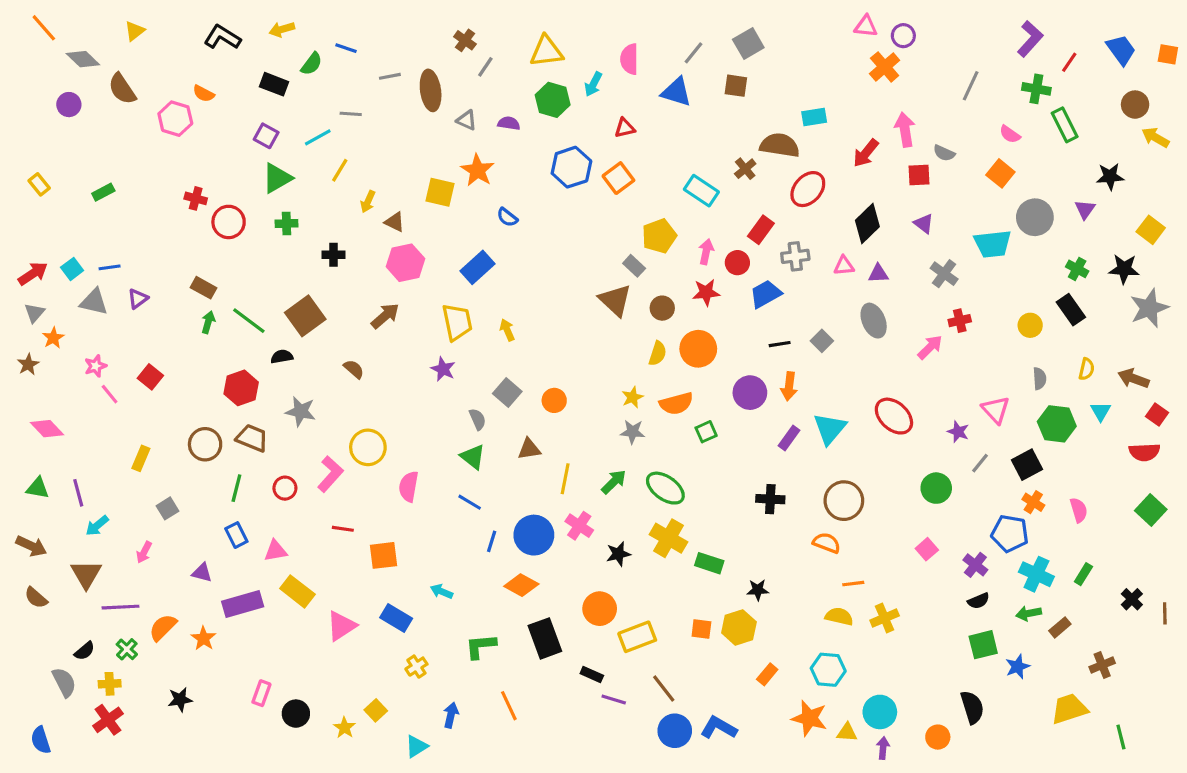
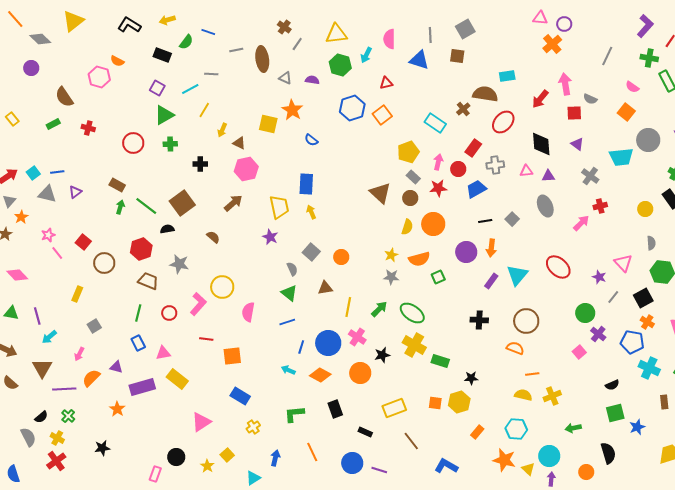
yellow triangle: (135, 31) -> (73, 21), size x1.6
gray line: (694, 53) -> (430, 35), turned -42
brown semicircle: (122, 89) -> (64, 97), moved
red cross: (196, 198) -> (88, 128), moved
black diamond: (867, 224) -> (541, 144), turned -50
gray rectangle: (634, 266) -> (413, 177), moved
blue rectangle: (478, 267) -> (306, 184), moved, turned -45
brown circle: (205, 444) -> (104, 263), moved
blue line: (470, 502) -> (287, 322), turned -49
purple cross: (975, 565) -> (598, 334), moved
cyan arrow: (441, 591) -> (288, 370), moved
orange circle: (600, 609) -> (360, 373), moved
green arrow: (1029, 613) -> (573, 428), moved
pink triangle: (341, 626) -> (201, 422), moved
orange semicircle: (163, 627) -> (91, 378), moved
brown rectangle: (1060, 627) -> (664, 402), turned -56
black rectangle: (545, 638) -> (335, 409), size x0.7
yellow cross: (110, 684) -> (57, 438), turned 32
pink rectangle: (261, 693) -> (155, 474), moved
purple line: (614, 699) -> (379, 470), moved
blue circle: (675, 731) -> (352, 463), moved
yellow triangle: (847, 732) -> (528, 469), turned 40

